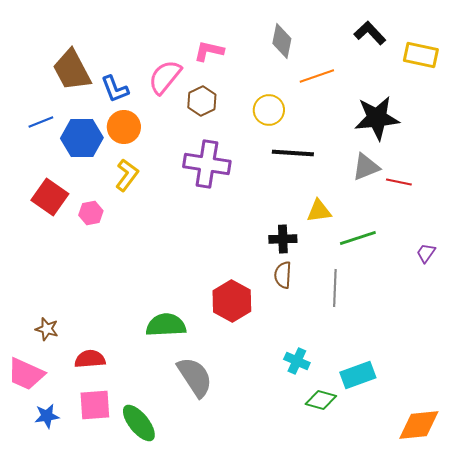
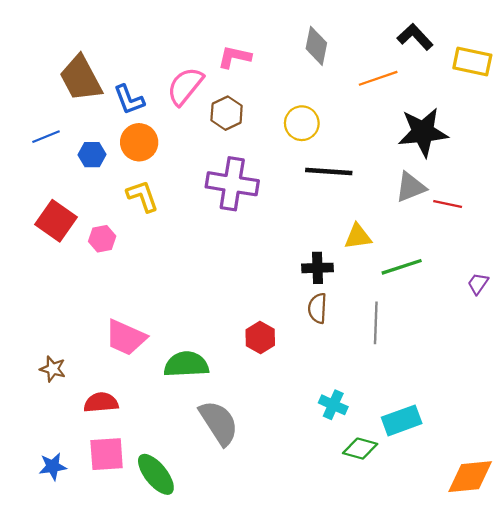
orange line: (317, 76) -> (378, 78), moved
blue hexagon: (82, 138) -> (92, 155), size x0.6
yellow L-shape: (127, 175) -> (142, 196), turned -56
red hexagon: (232, 301) -> (260, 337), size x0.7
pink trapezoid: (26, 374) -> (126, 337), moved

